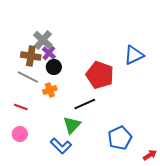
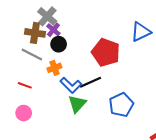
blue pentagon: (120, 138) -> (121, 105), moved
blue L-shape: (61, 146) -> (71, 85), moved

